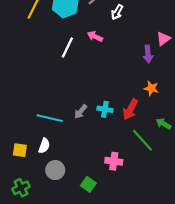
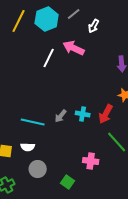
pink arrow: (95, 36) -> (74, 48), size x1.5
white semicircle: (44, 146) -> (28, 147), turned 72

